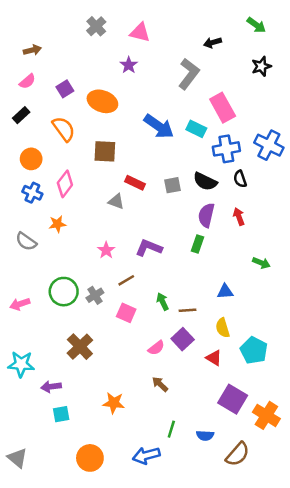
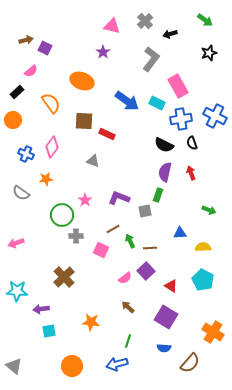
gray cross: (96, 26) -> (145, 21), moved
pink semicircle: (27, 81) -> (31, 71), moved
purple square: (65, 89) -> (45, 48), moved, turned -32
orange circle: (31, 159) -> (13, 120), moved
red rectangle: (135, 183) -> (107, 134), moved
gray square: (173, 185) -> (145, 211), moved
brown line: (126, 280) -> (113, 229), moved
green circle: (64, 292) -> (62, 215), moved
gray cross: (95, 295) -> (76, 236), turned 32
yellow semicircle: (223, 328) -> (203, 247), moved, turned 105
purple square: (233, 399) -> (166, 317), moved
green line: (171, 429) -> (128, 341), moved

